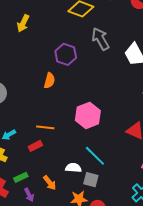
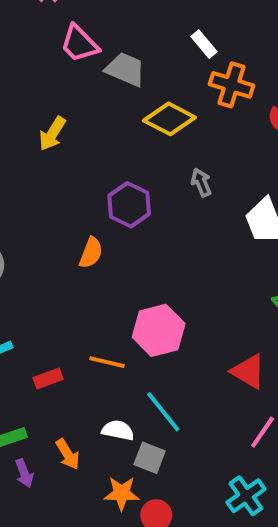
gray arrow: (100, 39) -> (201, 182), size x0.6
orange line: (45, 127) -> (107, 362), moved

